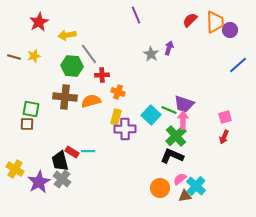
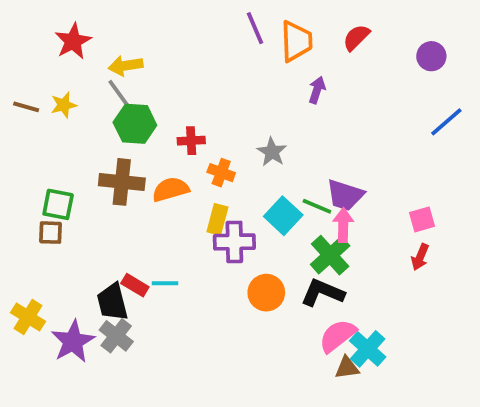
orange trapezoid: (215, 22) -> (296, 41), moved
gray line: (89, 54) -> (122, 97), moved
gray star: (151, 54) -> (272, 152), moved
pink semicircle: (180, 179) -> (338, 336), size x1.5
orange circle: (160, 188) -> (266, 293), moved

